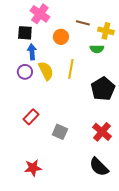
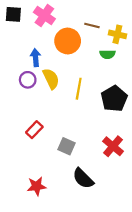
black square: (25, 33) -> (13, 14), moved
orange circle: (61, 37) -> (68, 41), size x1.5
yellow line: (71, 69) -> (79, 89), moved
black semicircle: (99, 167) -> (83, 178), moved

